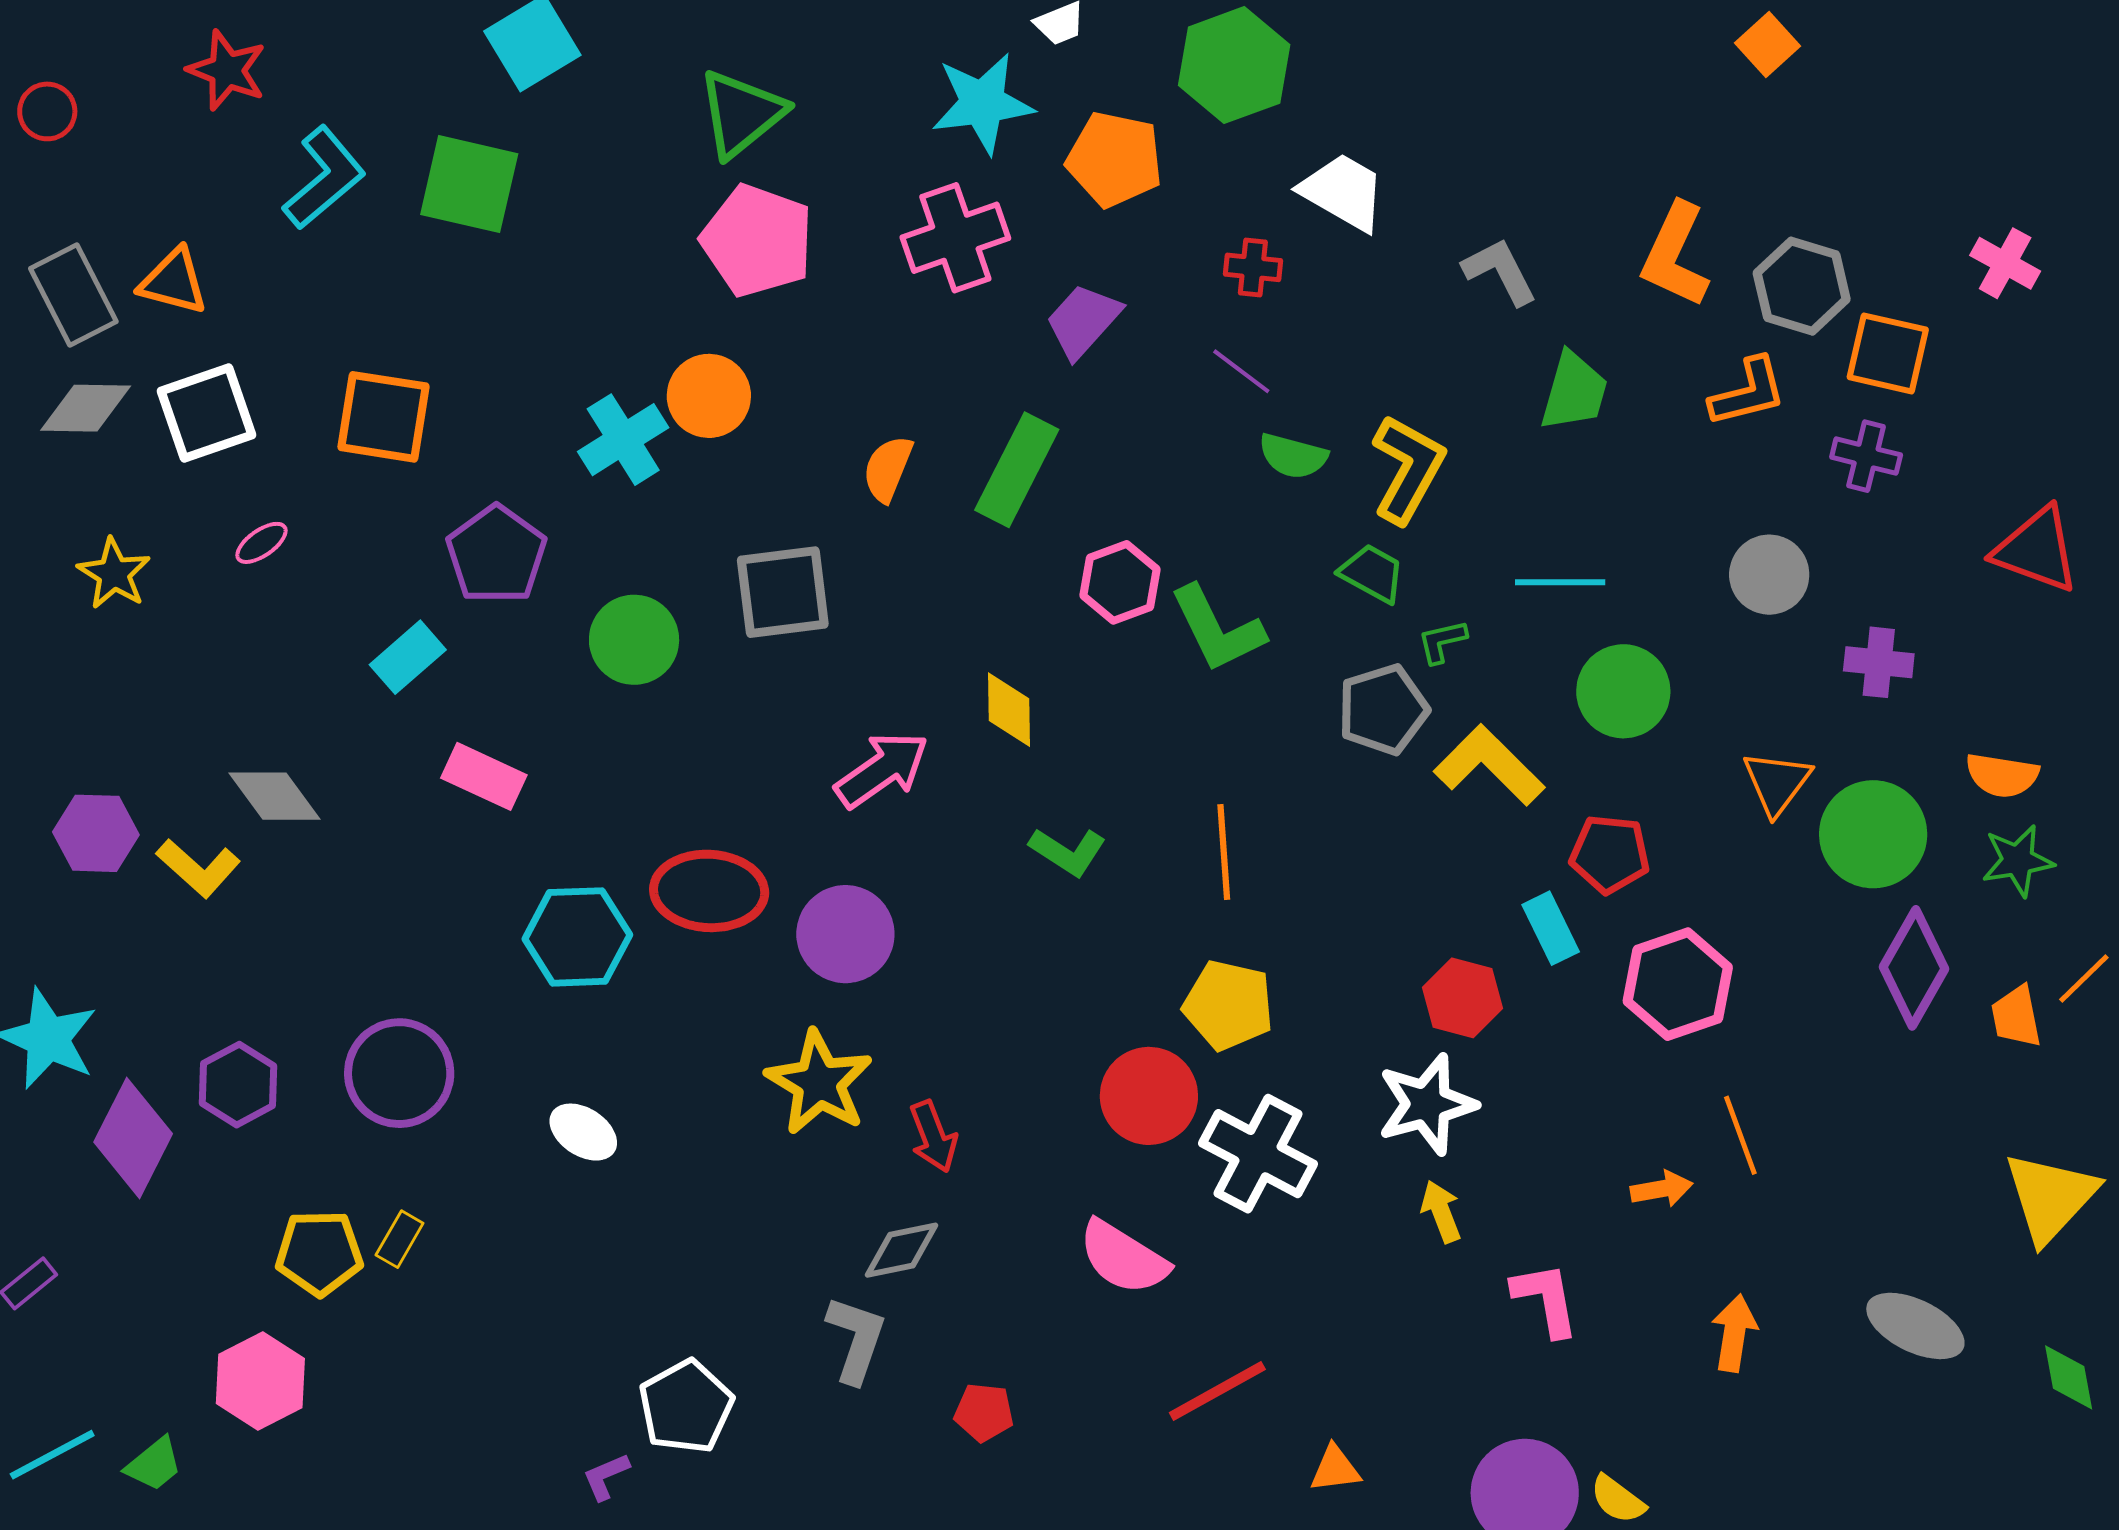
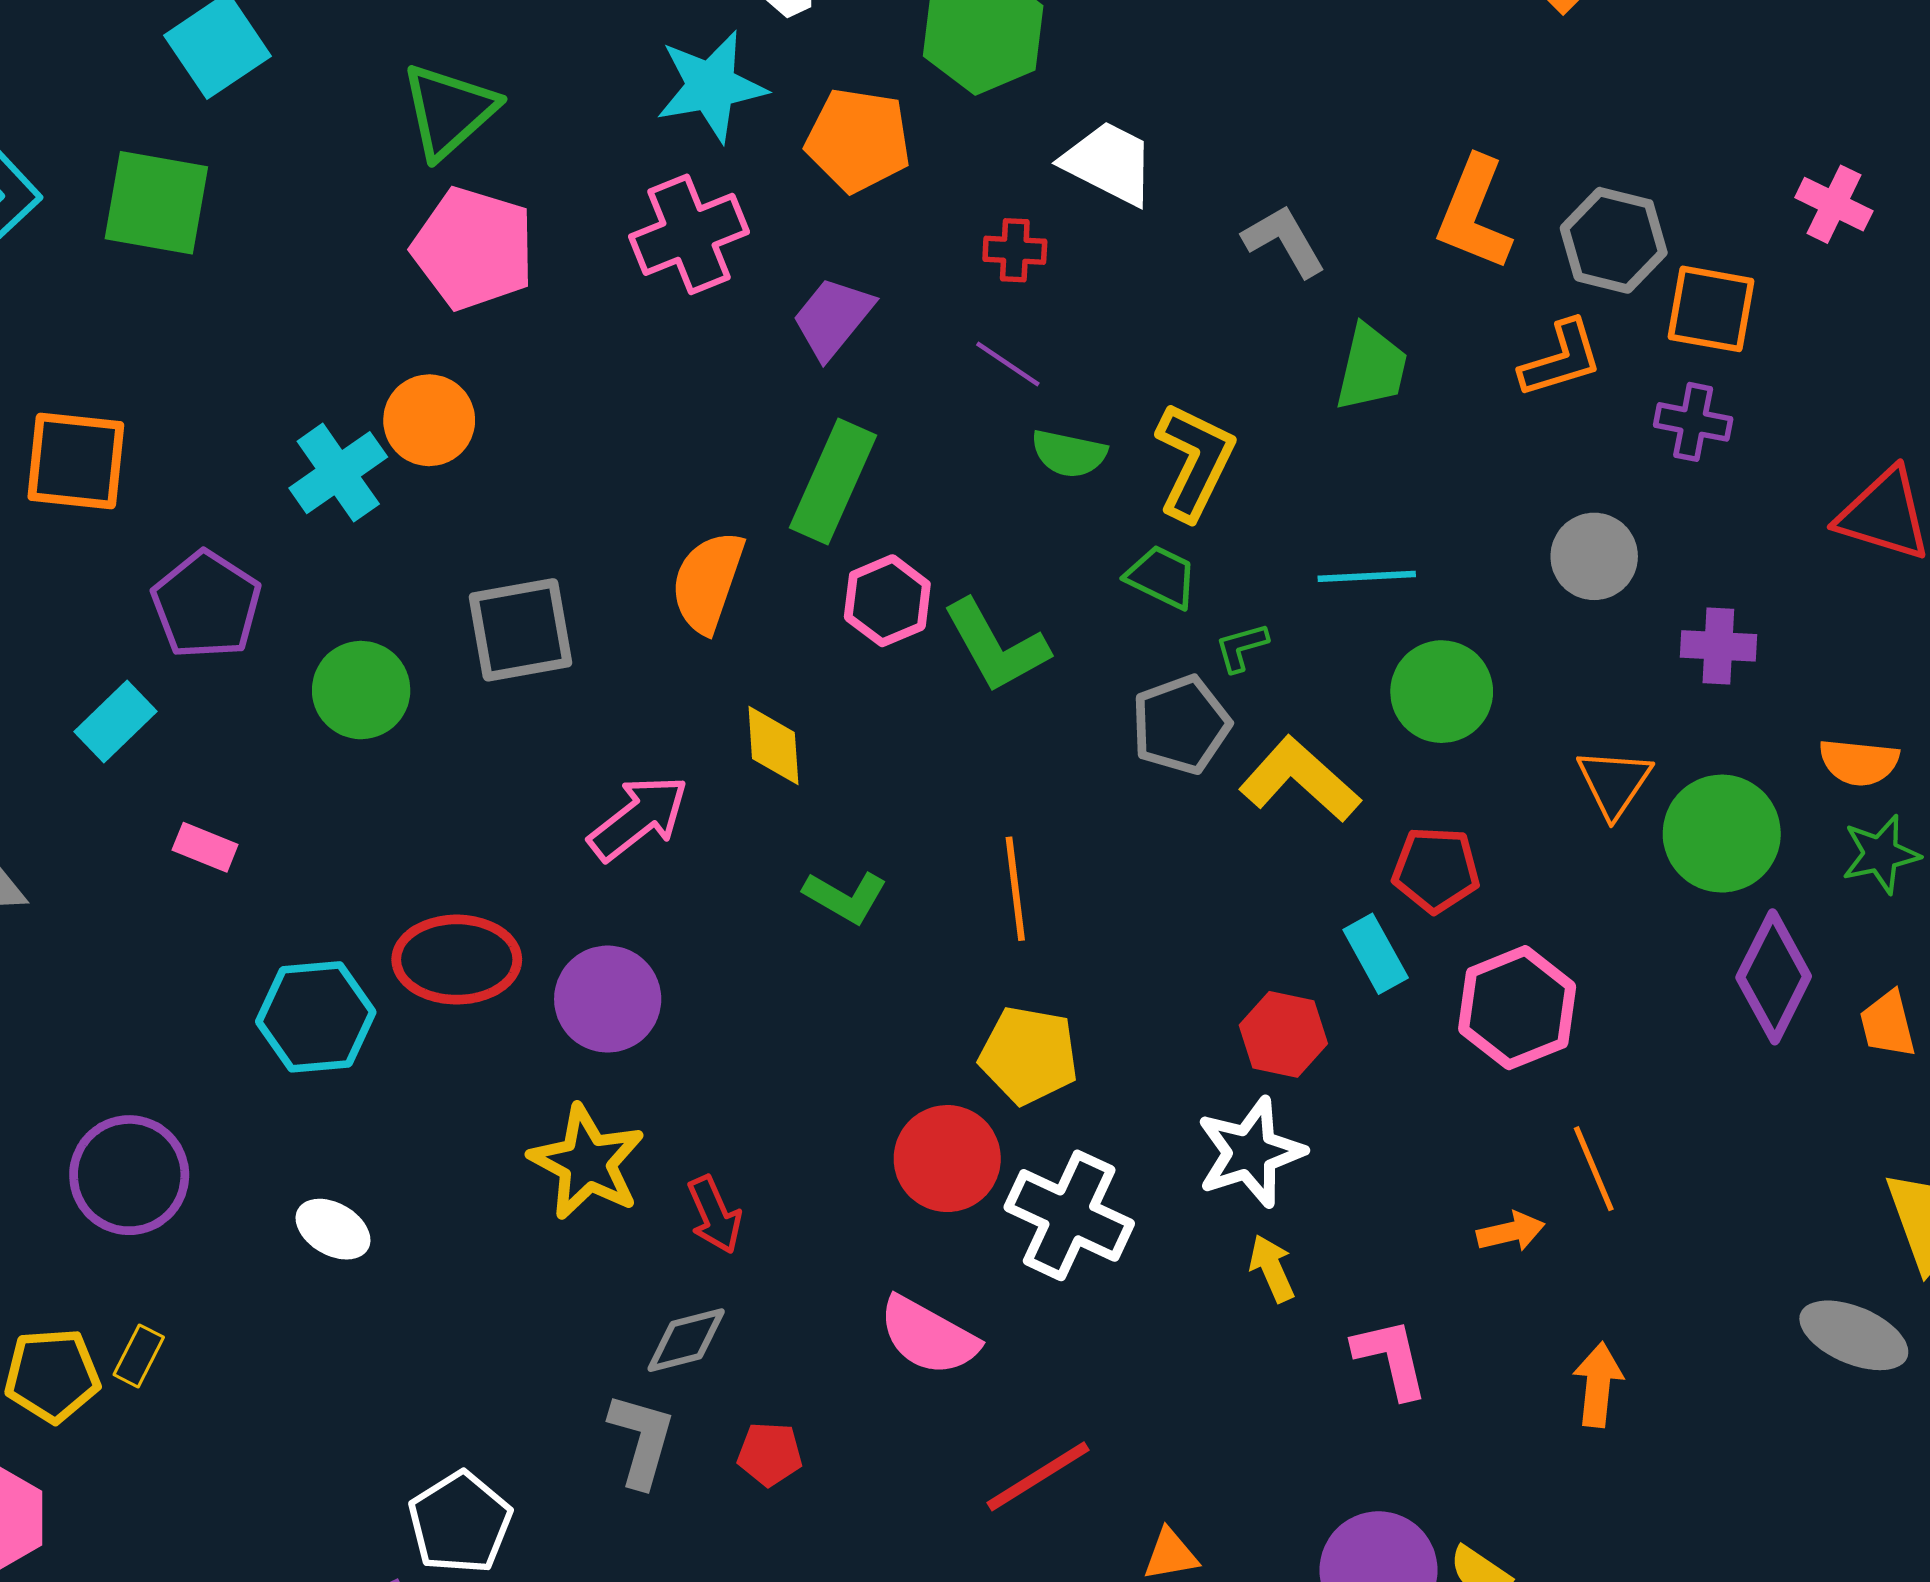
orange semicircle: (888, 469) -> (708, 582), moved, size x1.4
green rectangle: (1017, 470) -> (833, 481), moved
pink rectangle: (484, 776) -> (205, 847), size x0.7
gray ellipse: (1915, 1326) -> (1854, 1335), moved
red pentagon: (984, 1412) -> (770, 1454), moved

